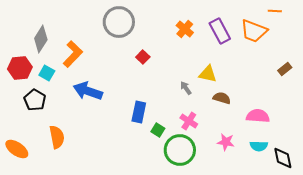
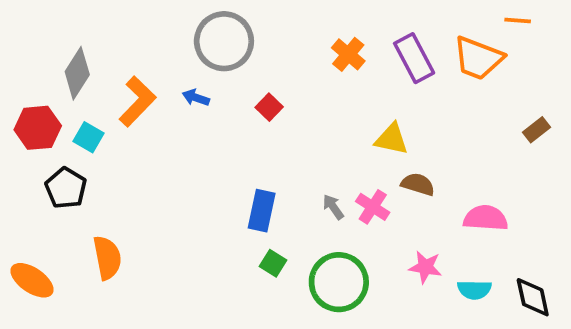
gray arrow: (186, 88) -> (333, 207), moved
blue arrow: (88, 91) -> (196, 98), moved, size x0.5
pink cross: (189, 121) -> (373, 207), moved
green square: (158, 130) -> (273, 263), moved
cyan semicircle: (259, 146) -> (474, 290), moved

